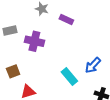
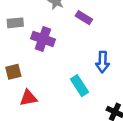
blue arrow: (93, 65) -> (103, 62), moved, turned -48

